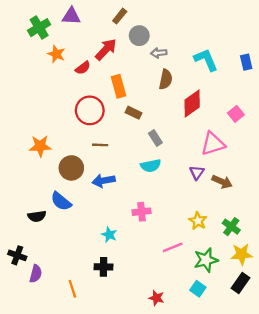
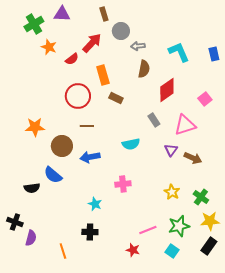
brown rectangle: (120, 16) -> (104, 14), turned -56
gray rectangle: (155, 138) -> (154, 120), moved
pink line: (173, 247) -> (148, 230), moved
red star: (156, 298) -> (133, 250), moved

